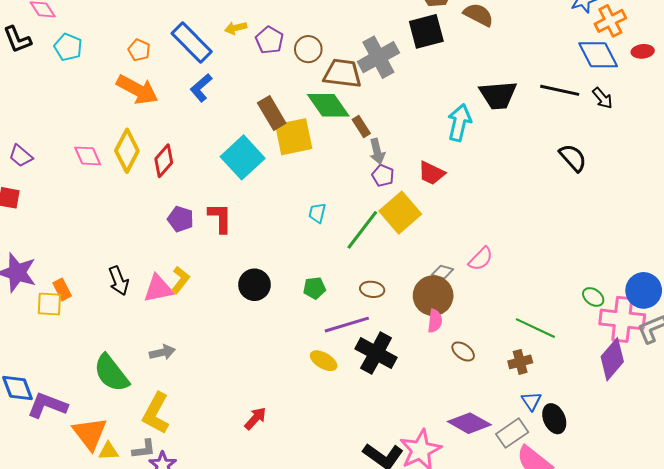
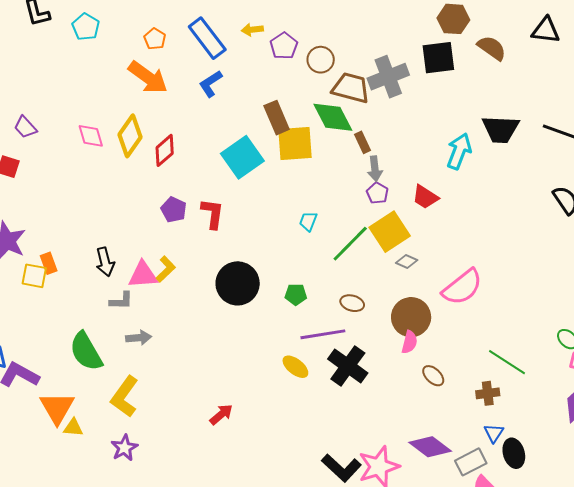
pink semicircle: (481, 259) -> (462, 287), size x1.6
gray diamond: (443, 272) -> (407, 261), moved
black circle: (254, 285) -> (238, 283), size x1.4
gray L-shape: (144, 449) -> (121, 301), moved

